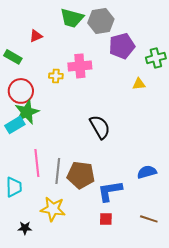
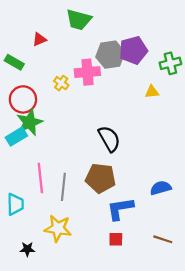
gray hexagon: (101, 21) -> (110, 55), moved
yellow cross: (56, 76) -> (61, 83), turned 32
brown pentagon: (81, 175) -> (101, 178), moved

